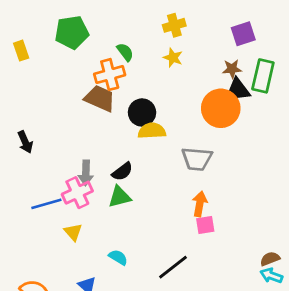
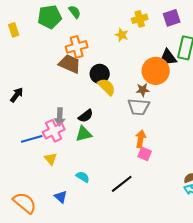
yellow cross: (174, 25) -> (140, 19), moved
green semicircle: (125, 52) -> (75, 12), moved
brown star: (232, 69) -> (143, 90), moved
yellow semicircle: (152, 131) -> (107, 87), turned 48
black arrow: (25, 142) -> (17, 95), turned -119
pink square: (205, 225) -> (145, 154), turned 32

